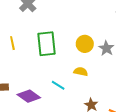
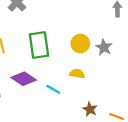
purple diamond: (29, 96) -> (24, 79), moved

